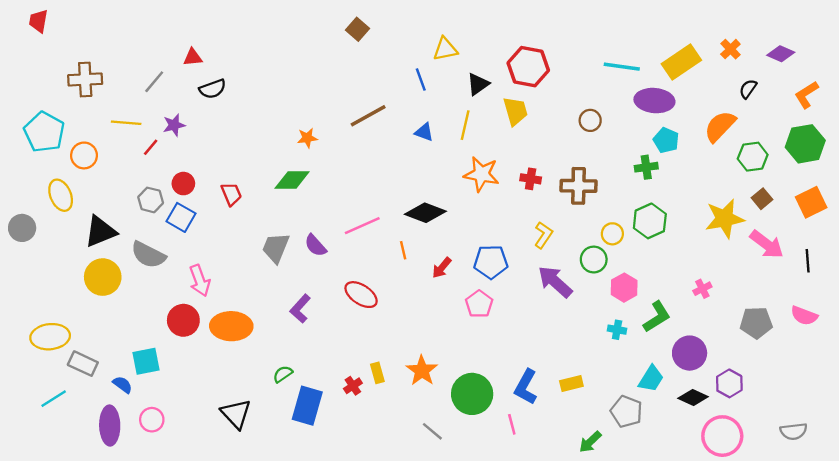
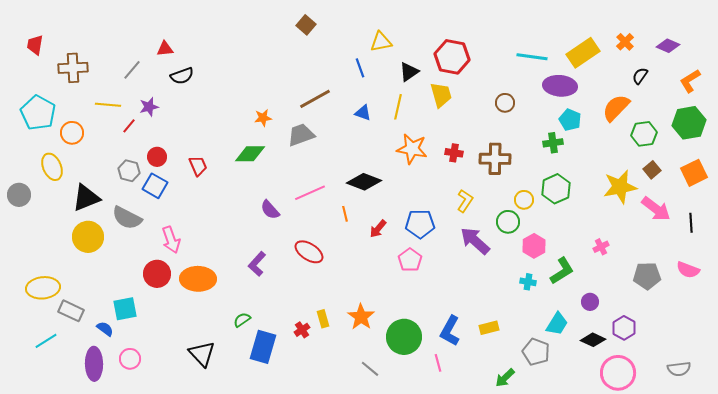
red trapezoid: (38, 21) -> (35, 45), moved
gray trapezoid: (276, 248) -> (301, 135), moved, turned 48
purple circle: (690, 353) -> (590, 302), size x0.6

